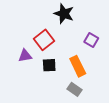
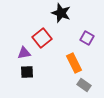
black square: (49, 65) -> (27, 72), moved
gray rectangle: (74, 89) -> (84, 85), moved

